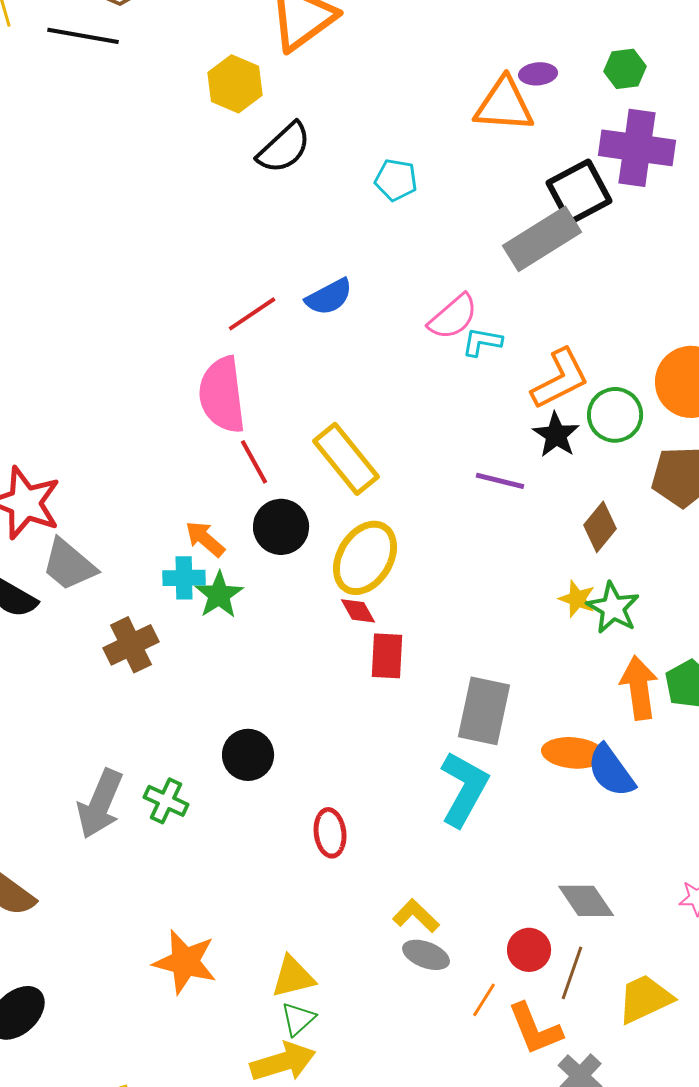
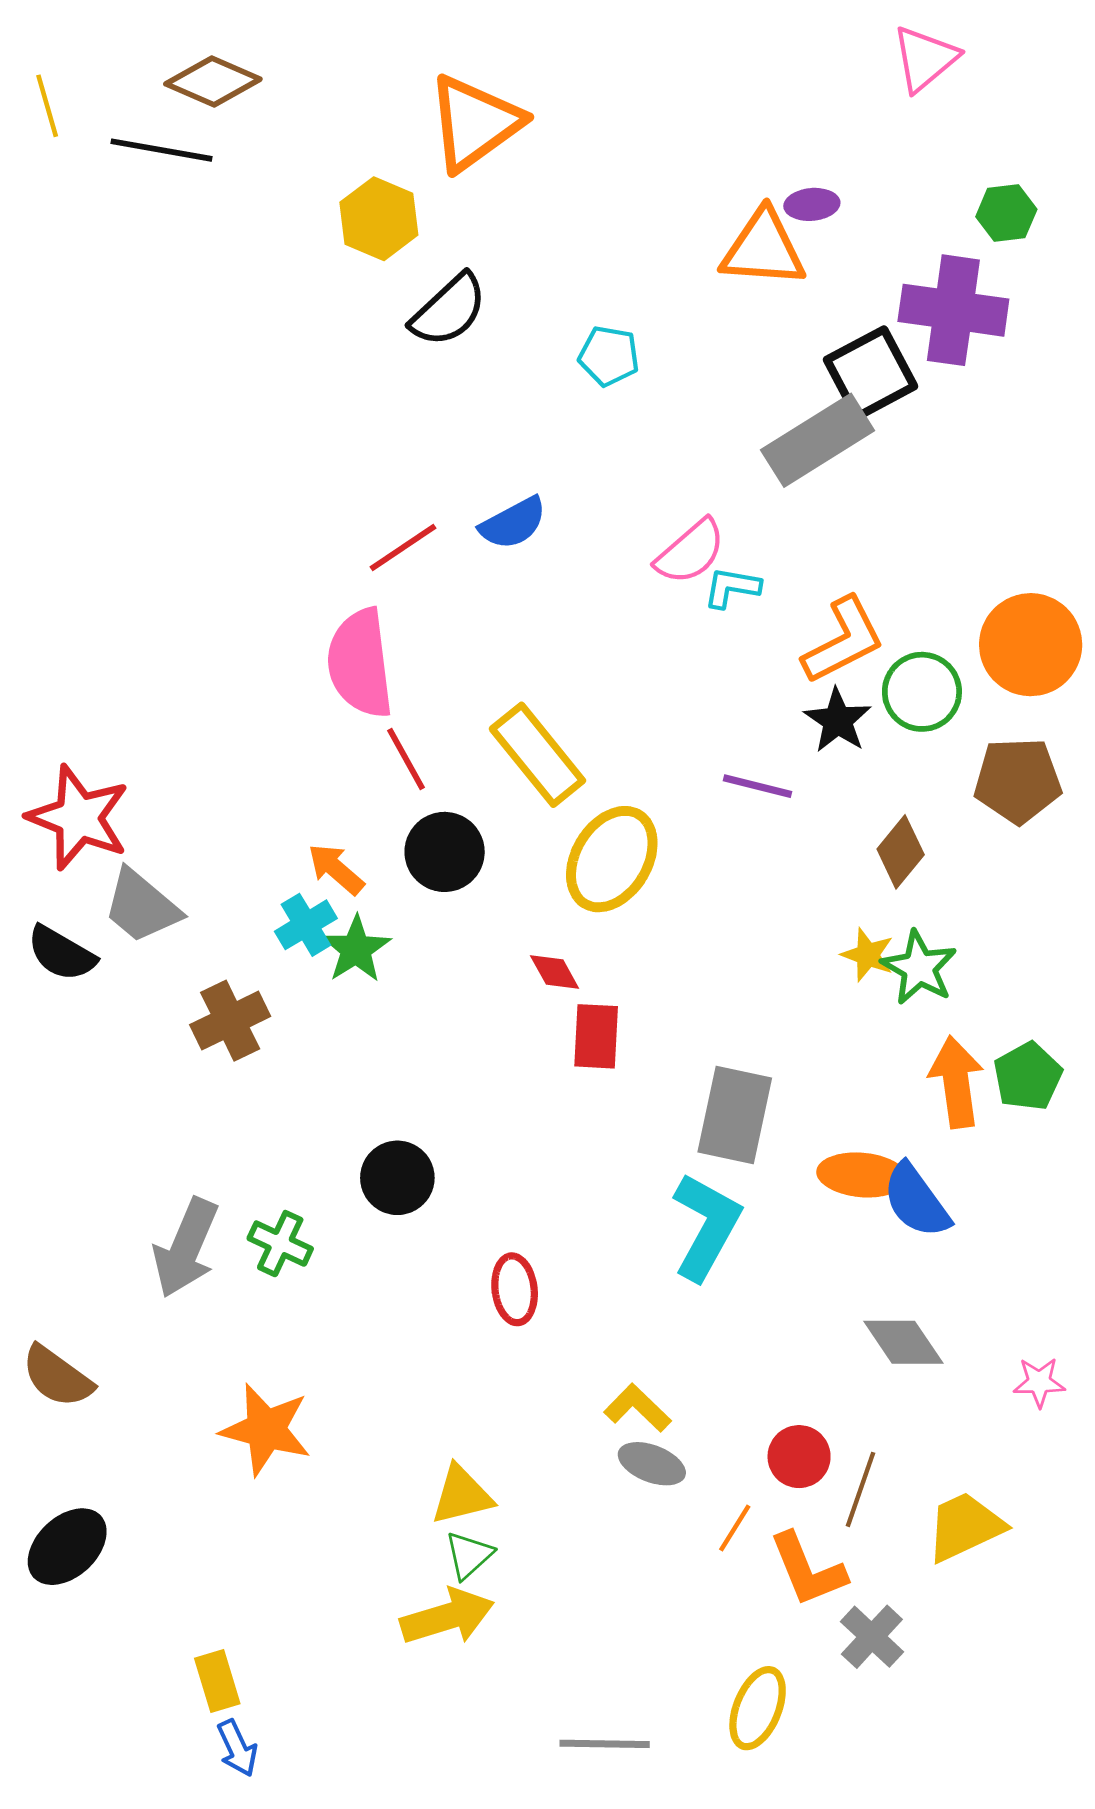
green hexagon: (625, 69) -> (1006, 213), moved
yellow ellipse: (365, 558) -> (612, 859), moved
cyan cross: (184, 578) -> (306, 925), turned -30
gray diamond: (586, 901) -> (903, 1342), moved
orange star: (185, 962) -> (266, 1429), moved

